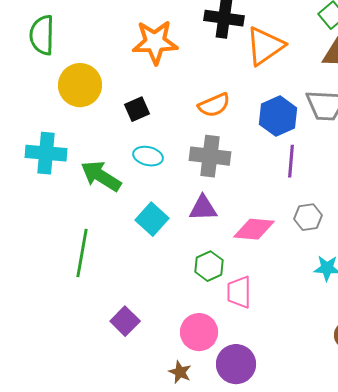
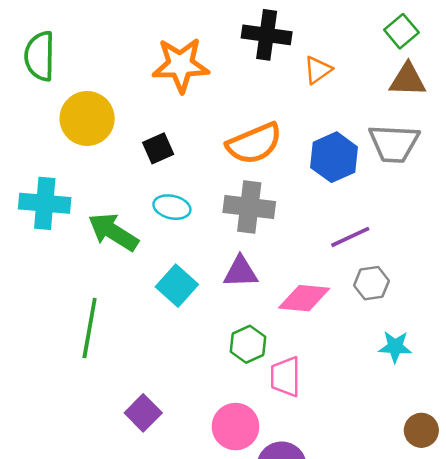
orange triangle: (265, 46) -> (318, 70), size x0.6
orange semicircle: (214, 105) -> (254, 143), size x1.4
purple line: (291, 161) -> (350, 237), moved, turned 60

